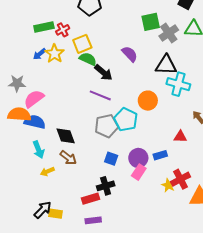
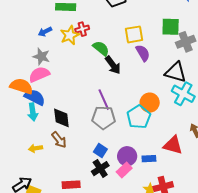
red cross: (63, 30) -> (82, 29), moved
yellow square: (82, 44) -> (134, 34), moved
blue arrow: (39, 54) -> (45, 32), moved
gray star: (17, 83) -> (41, 56), moved
purple line: (100, 95) -> (104, 100), moved, turned 30
cyan pentagon: (126, 120) -> (139, 117), moved
red triangle: (180, 137) -> (173, 145), size x1.5
cyan arrow: (39, 150) -> (33, 112), moved
black cross: (106, 186) -> (100, 169), moved, turned -30

